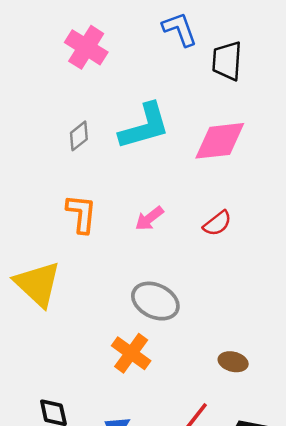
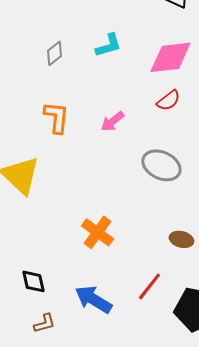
cyan L-shape: (144, 126) -> (108, 45), size x0.6
red semicircle: (217, 223) -> (168, 100), moved
gray ellipse: (155, 301) -> (161, 165), moved

